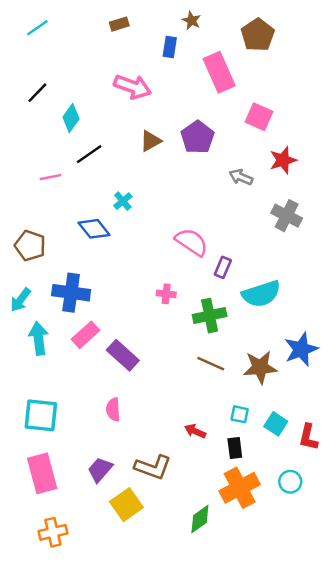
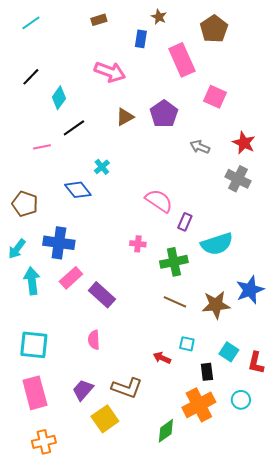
red star: (283, 160) -> (244, 143), moved, turned -30
cyan square: (240, 414) -> (187, 344), moved
black rectangle: (235, 448) -> (207, 372), moved

